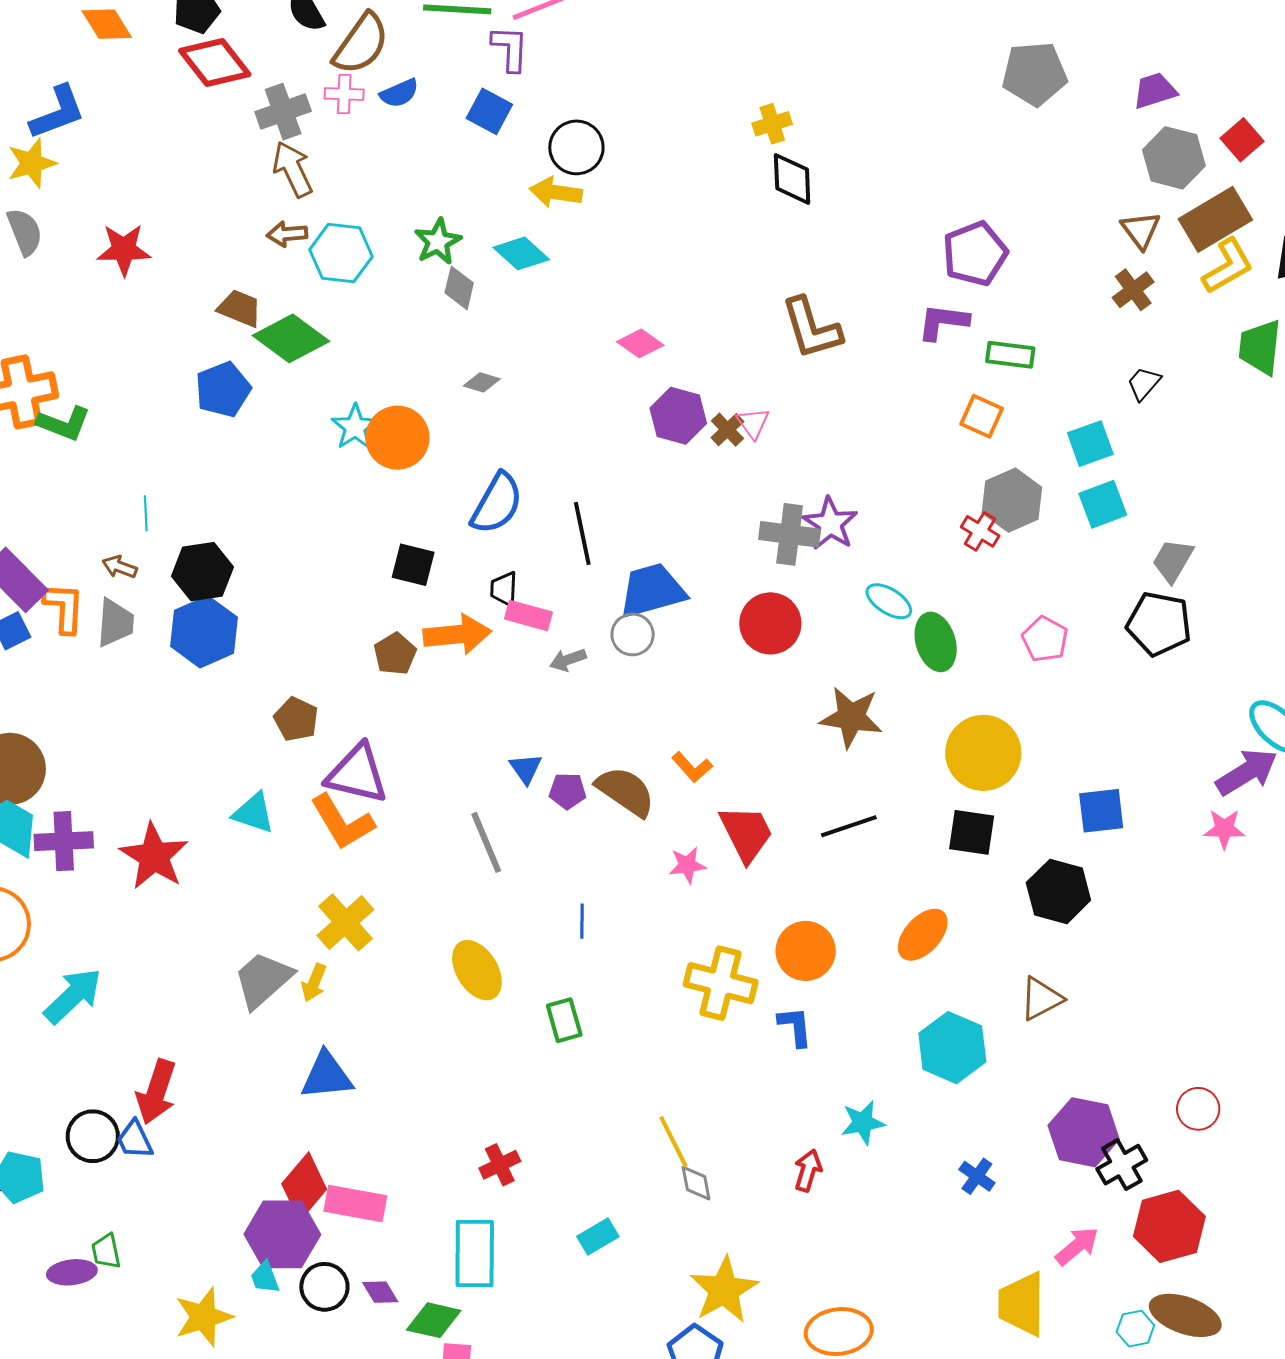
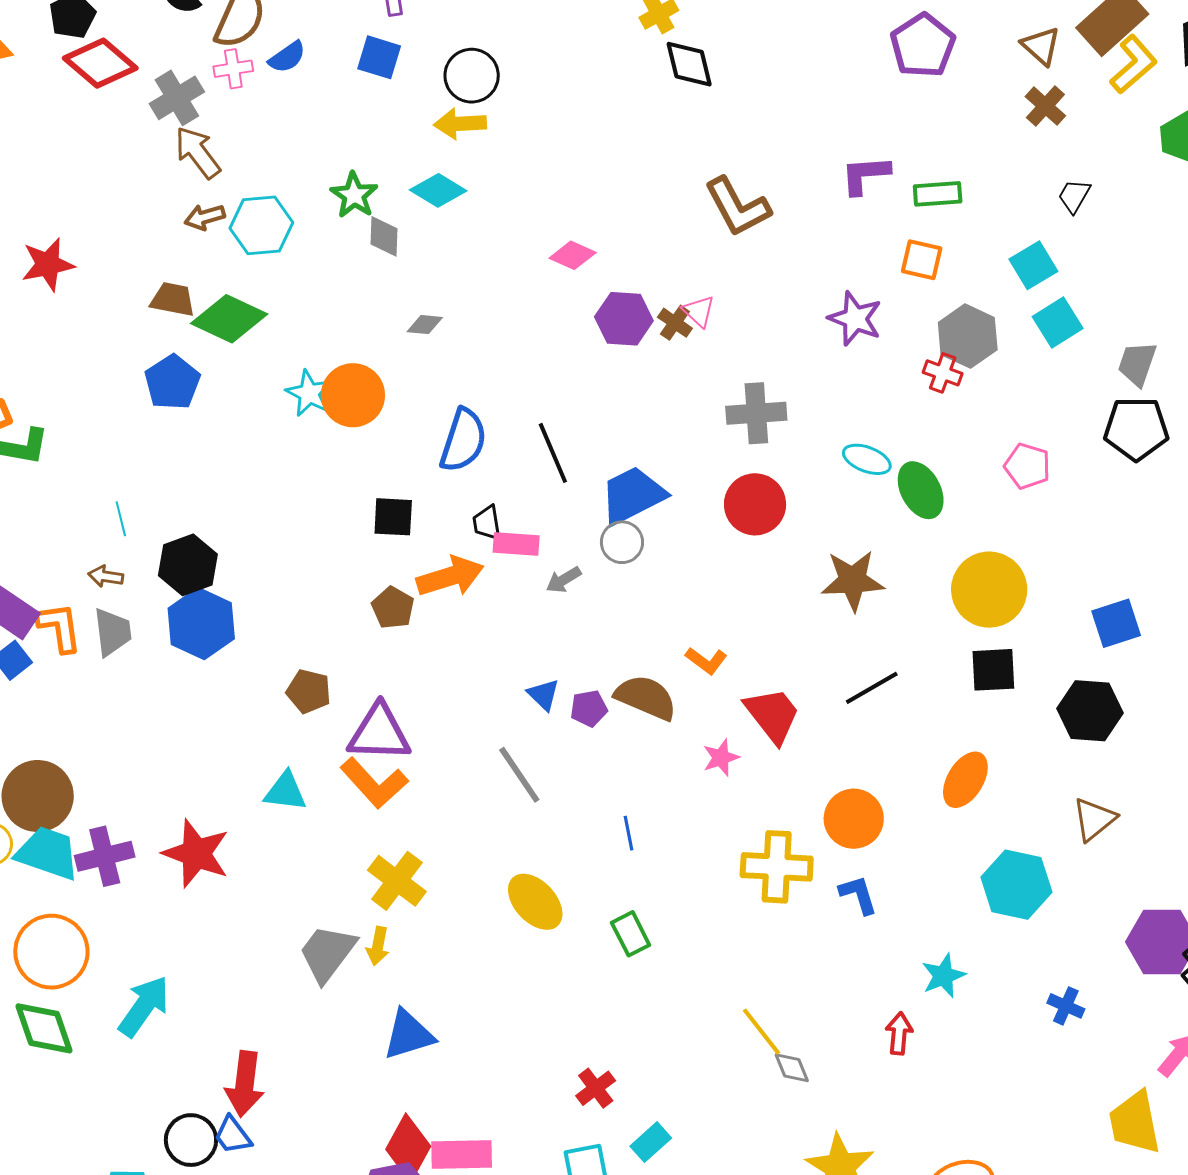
purple pentagon: (975, 254) -> (923, 46), moved
purple star: (830, 524) -> (855, 319), moved
cyan rectangle: (598, 1236) -> (651, 1142), moved

